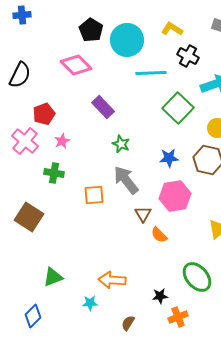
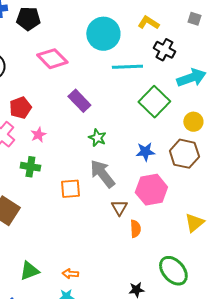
black pentagon: (91, 30) -> (28, 19), moved, turned -30
orange semicircle: (159, 235) -> (135, 229), turned -138
orange arrow: (112, 280) -> (70, 274), moved, size x0.6

